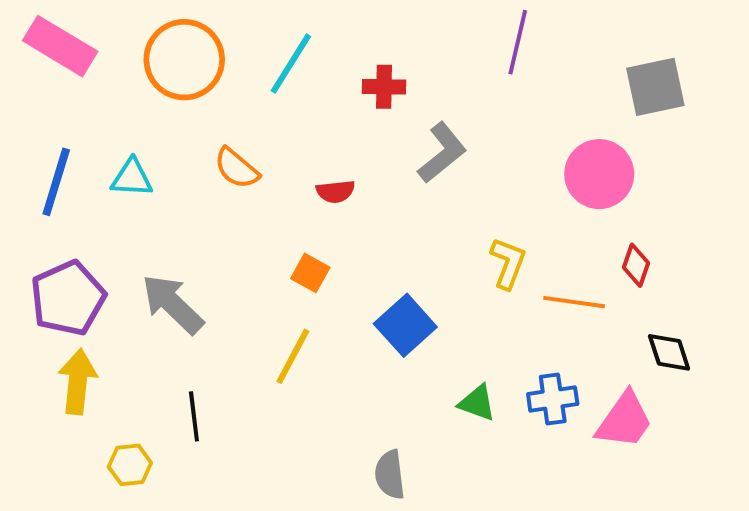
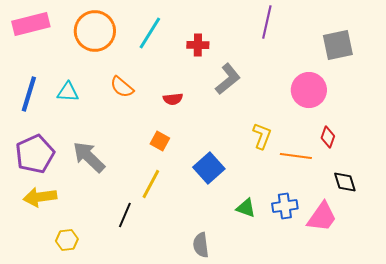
pink rectangle: (60, 46) -> (31, 24), turned -45
yellow arrow: (78, 382) -> (40, 197), turned -104
black line: (194, 416) -> (125, 215), moved, turned 30

